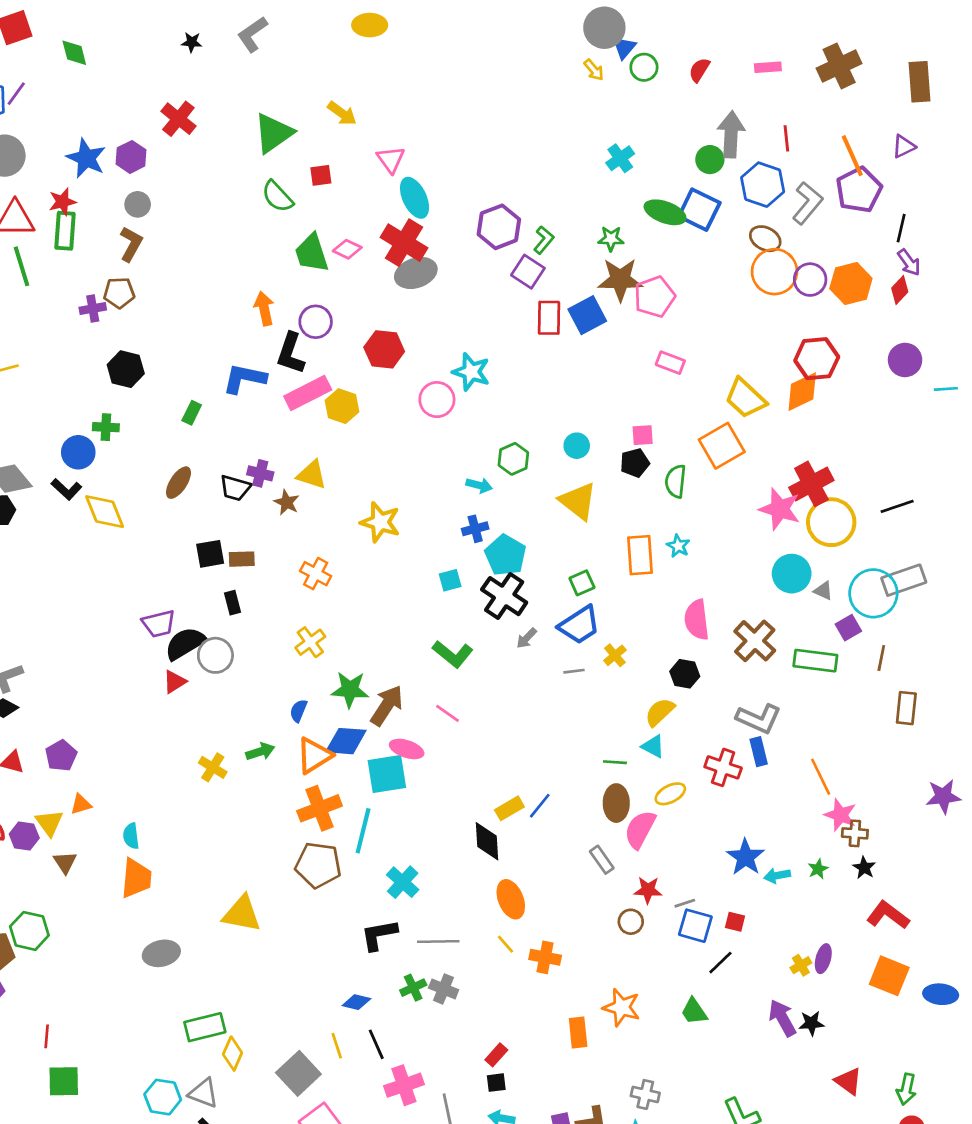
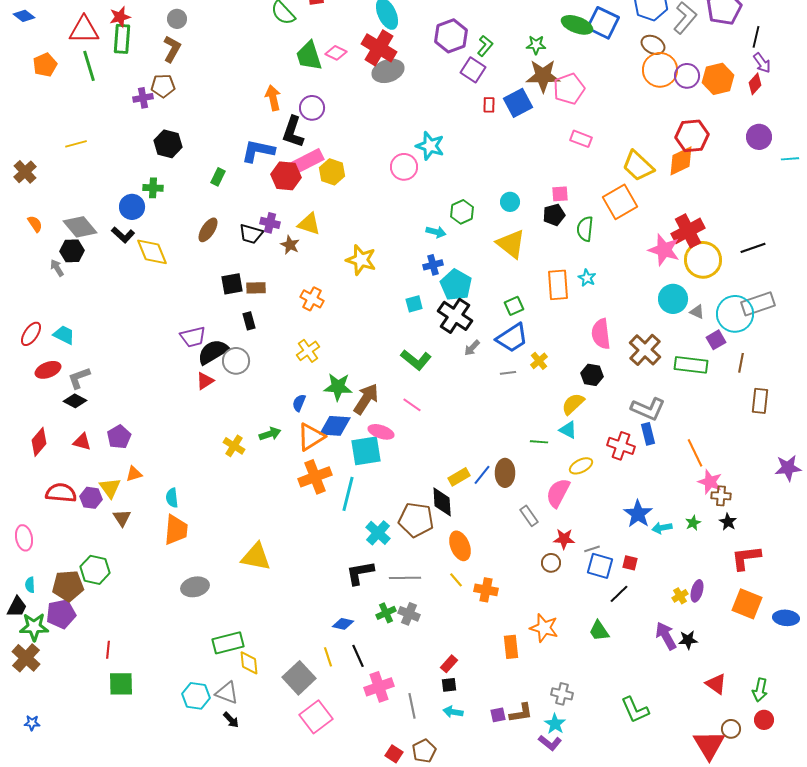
red rectangle: (549, 318) -> (489, 105), size x0.6
red hexagon: (384, 349) -> (286, 176), moved
brown ellipse: (616, 803) -> (505, 473), moved
brown pentagon: (318, 865) -> (416, 520), moved
red L-shape: (888, 915) -> (746, 558), turned -44
yellow diamond: (233, 1054) -> (249, 663), turned -30

